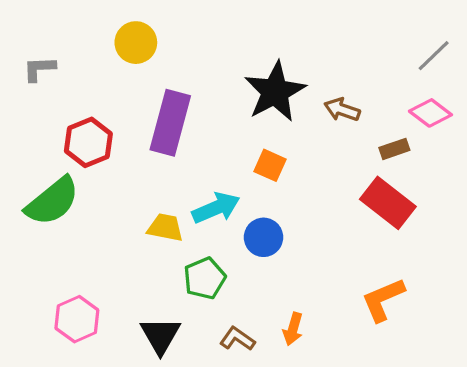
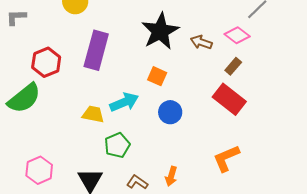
pink diamond: (430, 113) -> (237, 35), moved
brown rectangle: (394, 149) -> (233, 66), turned -30
blue circle: (264, 237) -> (170, 112), moved

